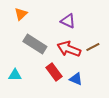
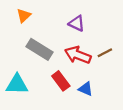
cyan triangle: (15, 75) -> (17, 84), size x1.5

